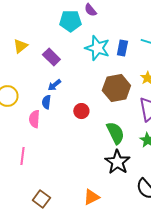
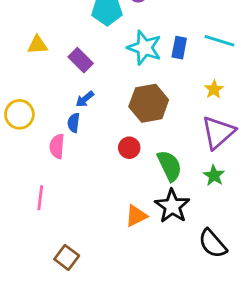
yellow triangle: (20, 46) -> (38, 45), turned 35
brown hexagon: (116, 88) -> (149, 103), moved
red circle: (81, 111) -> (129, 148), moved
orange triangle: (91, 197) -> (136, 216), moved

